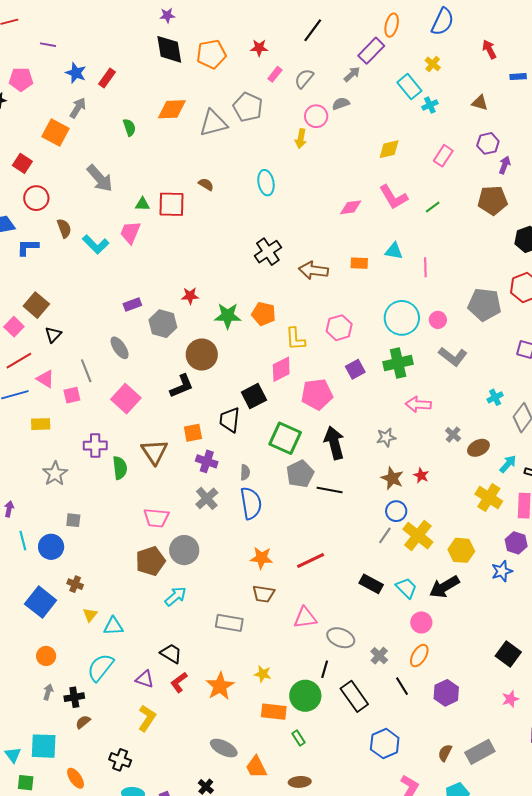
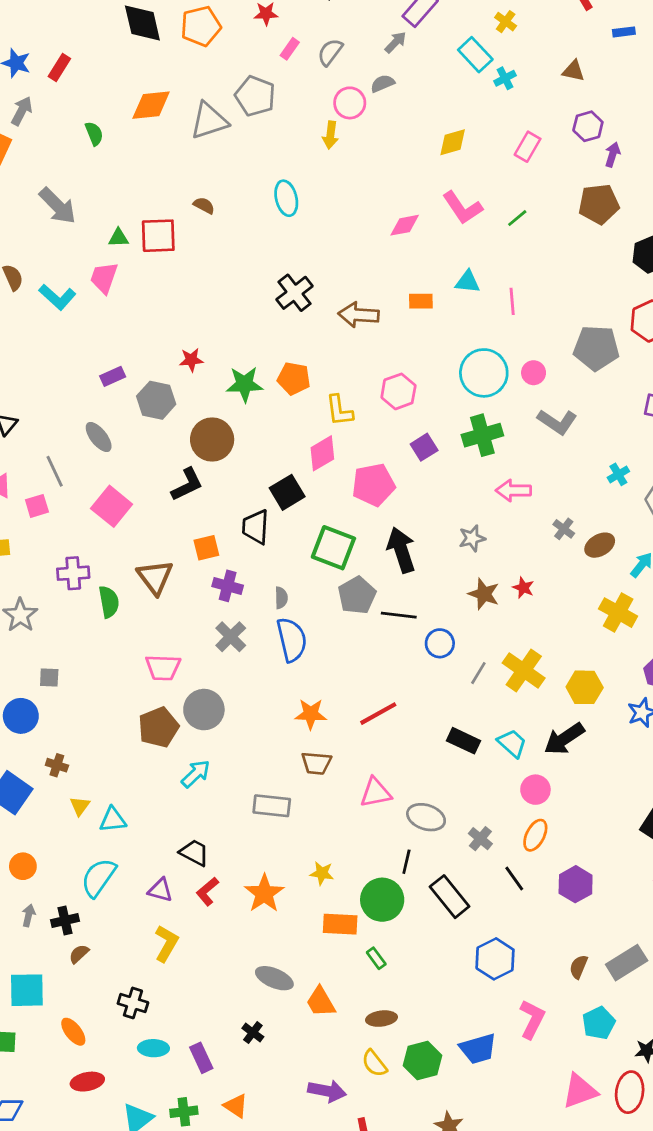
blue circle: (396, 511) -> (440, 643), moved

